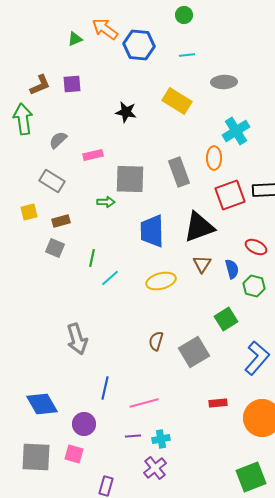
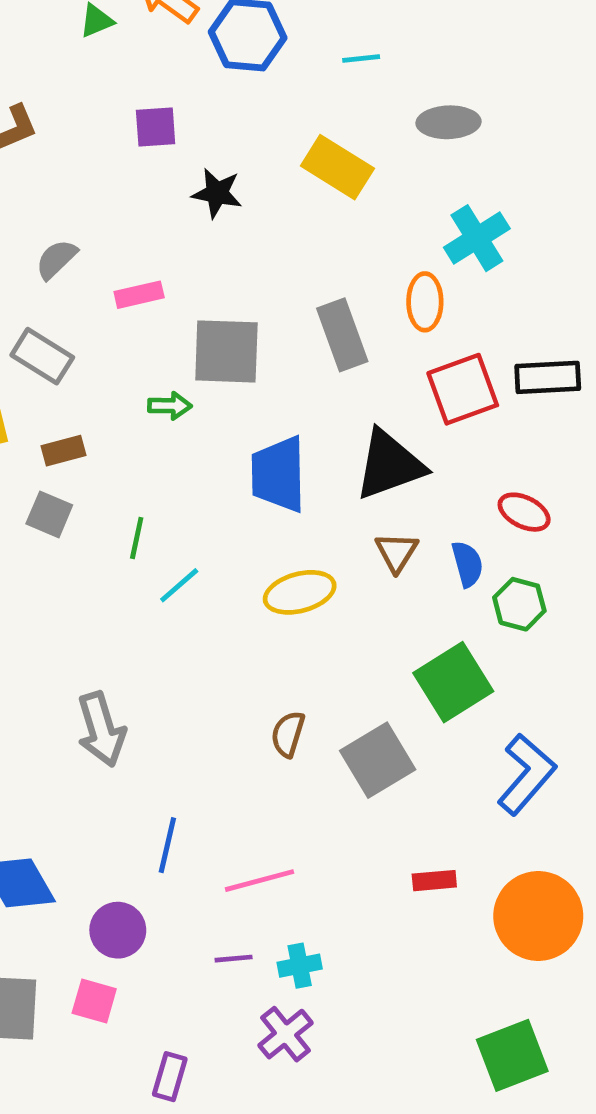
purple square: (72, 84) -> (156, 127), moved
green square: (226, 319) -> (453, 682), size x1.4

